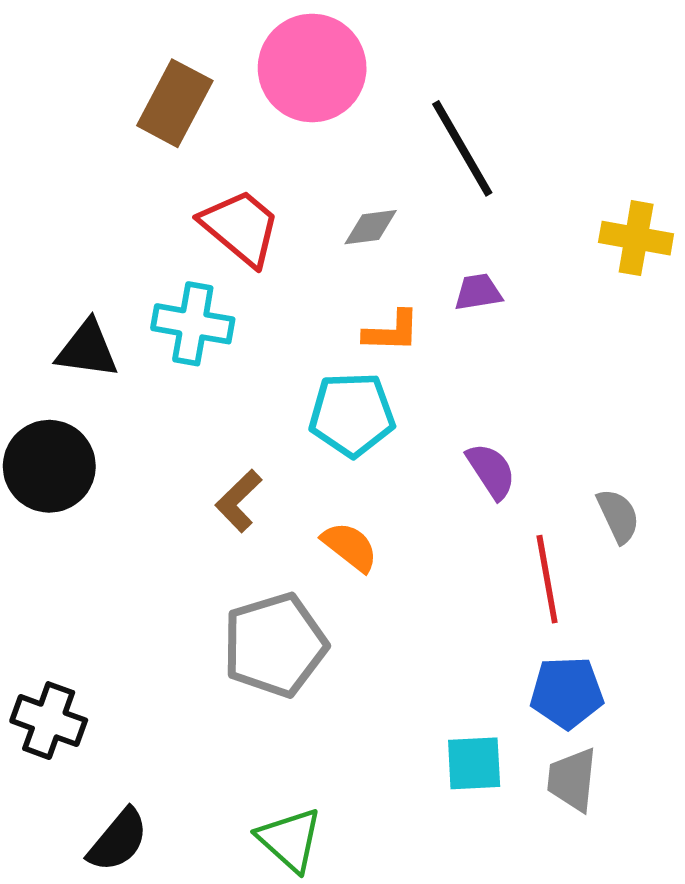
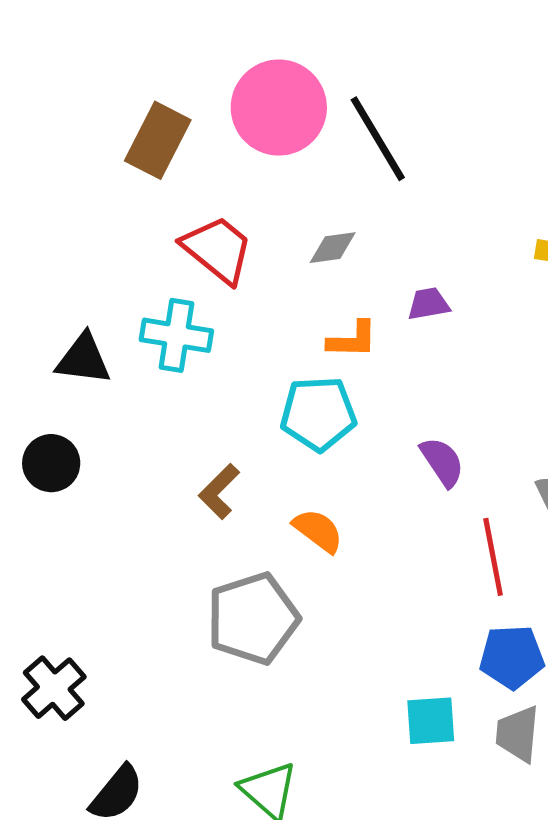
black line: (462, 148) -> (378, 139), moved
black circle: (49, 466) -> (51, 463), size x0.7
black cross: (49, 721) -> (54, 688), turned 30

